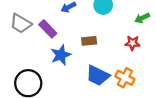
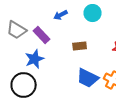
blue star: (61, 55) -> (35, 59), moved

